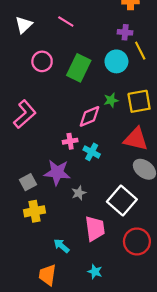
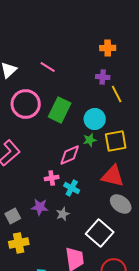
pink circle: (42, 61) -> (26, 104), size x1.5
cyan circle: (116, 61) -> (95, 119), moved
purple star: (57, 172) -> (40, 207), size x0.7
gray star: (79, 193) -> (63, 214), moved

